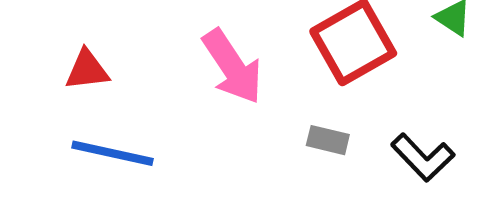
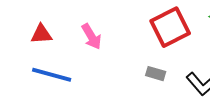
pink arrow: (232, 67) -> (91, 37), moved, size x0.7

